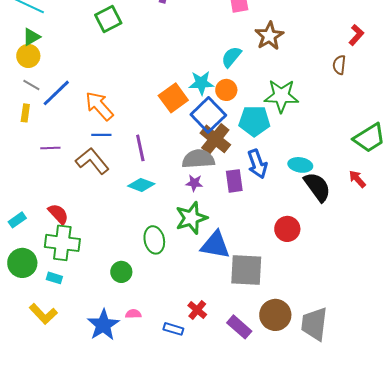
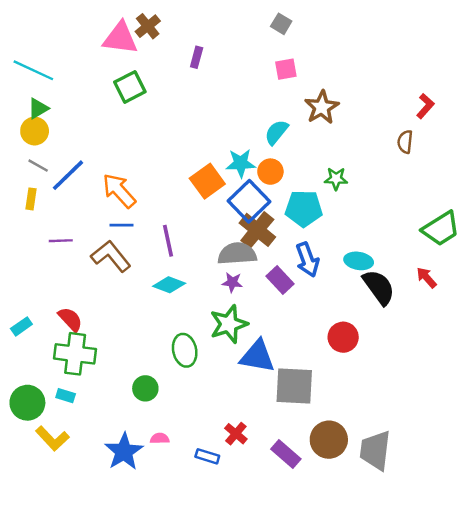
green star: (281, 96) -> (336, 179), size x0.6
purple rectangle: (234, 181) -> (280, 280), turned -35
green circle: (22, 263) -> (27, 403), moved

